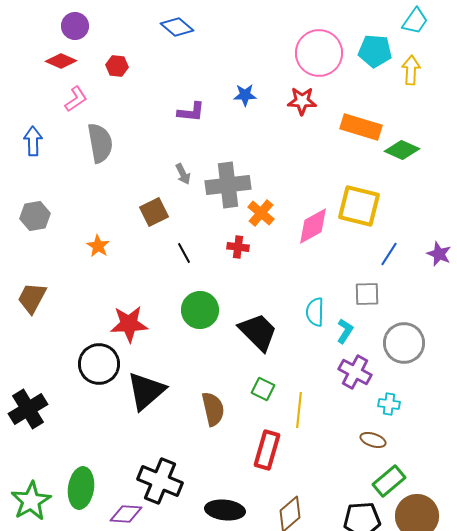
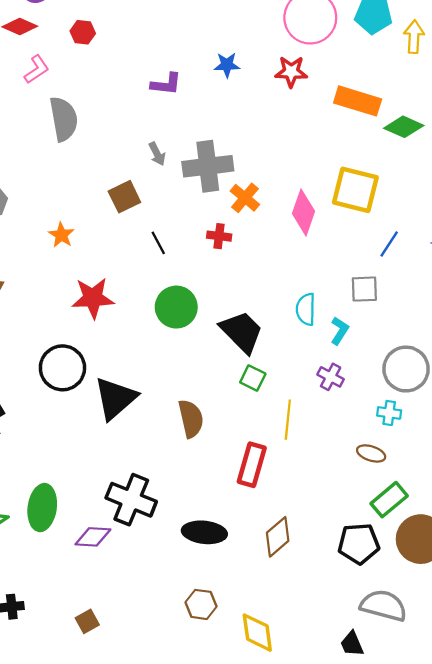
pink diamond: (313, 226) -> (304, 212), turned -42
red star: (129, 324) -> (93, 298), moved
gray circle: (404, 343) -> (406, 369), moved
purple cross: (355, 372) -> (331, 377), moved, size x0.7
green square: (263, 389) -> (253, 378), moved

